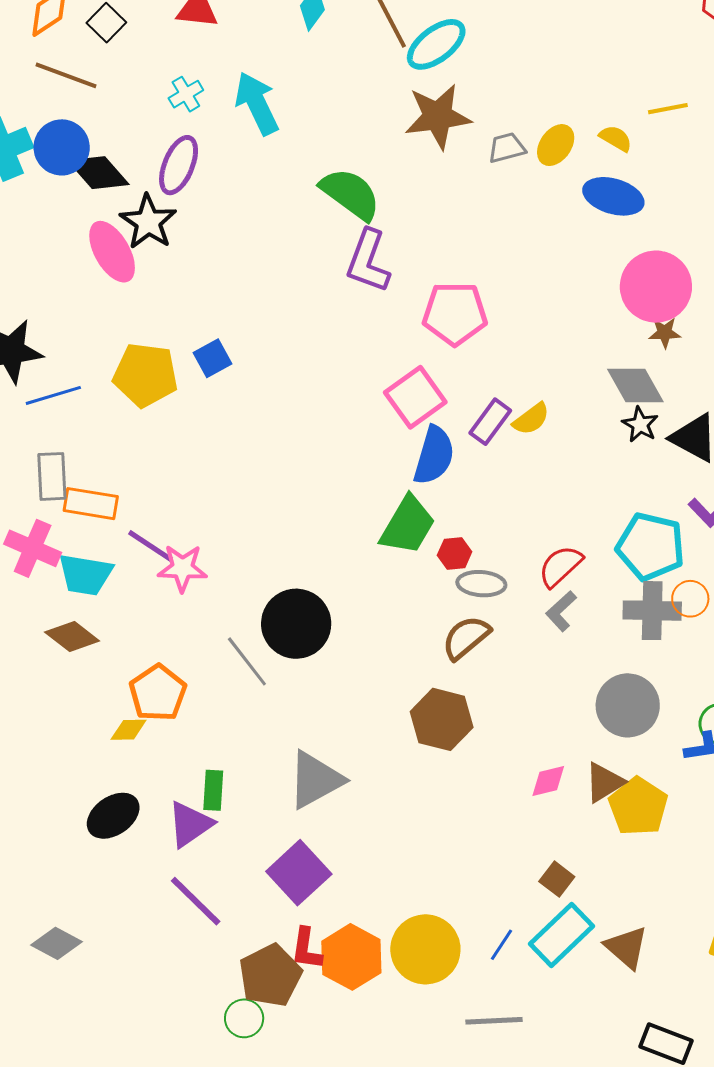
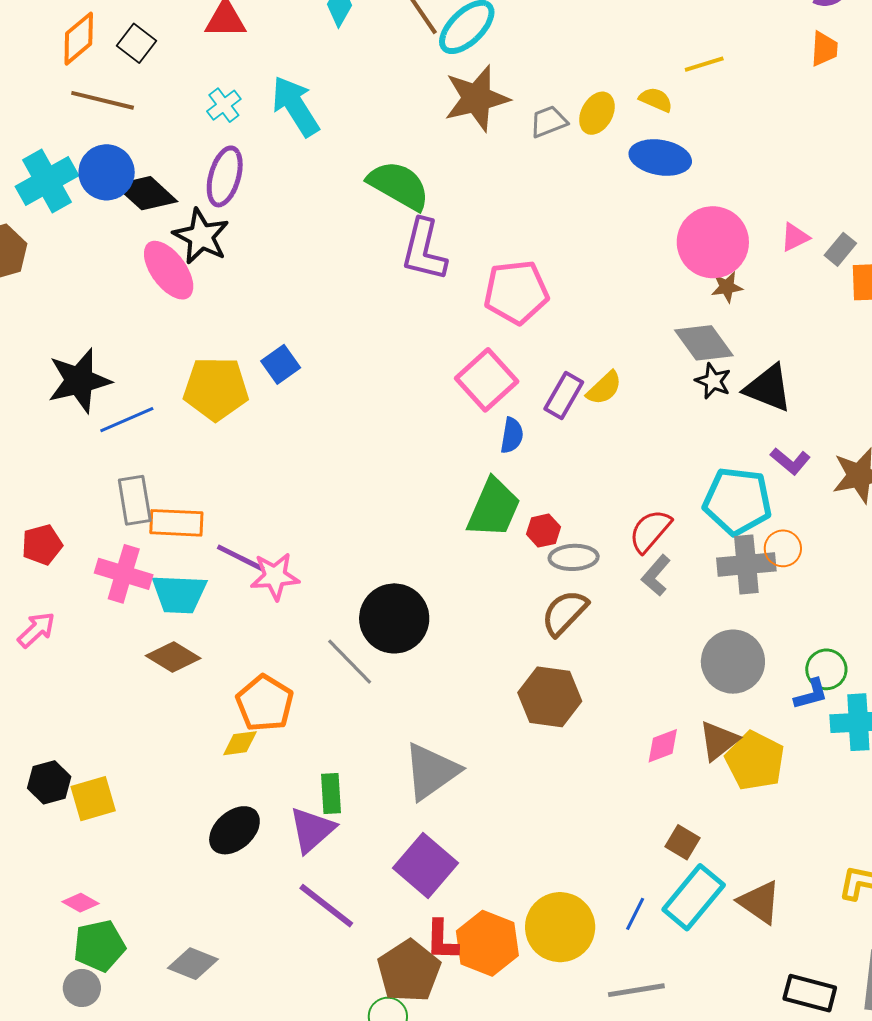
blue semicircle: (434, 455) -> (512, 435), size x0.6

